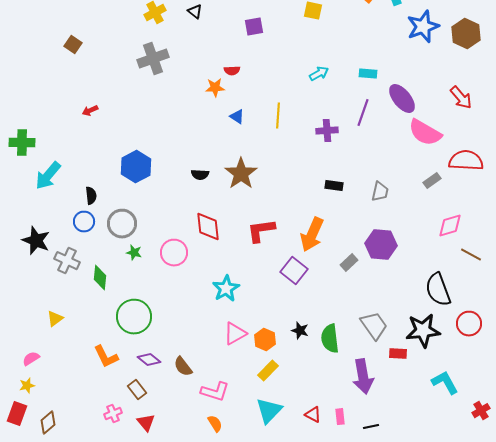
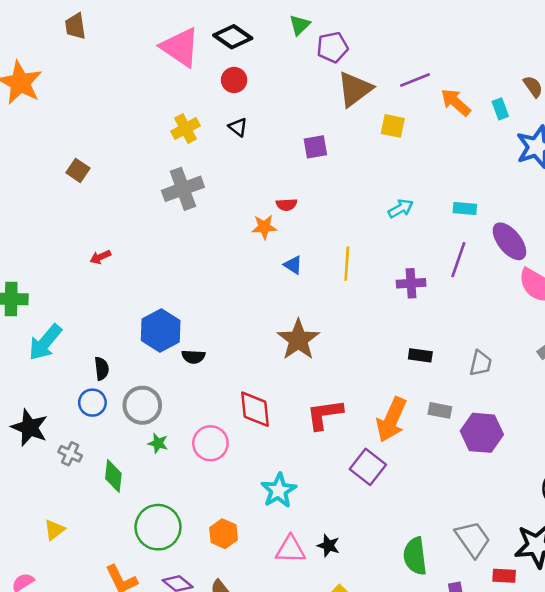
black semicircle: (200, 175) -> (193, 357), moved
gray cross: (67, 261) -> (70, 454), size x0.7
gray rectangle: (349, 263) -> (440, 410), moved, turned 54
black star: (300, 331) -> (328, 546), moved
pink triangle: (235, 334) -> (290, 549), turned 30
orange hexagon: (265, 340) -> (224, 534), moved

